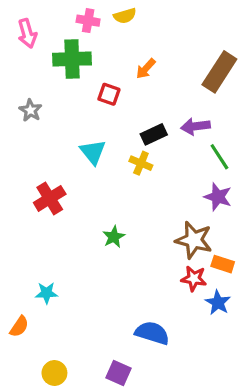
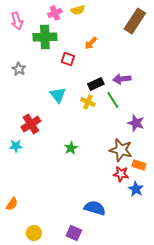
pink cross: (88, 21) -> (55, 13), turned -32
brown rectangle: (219, 72) -> (135, 21), moved
green line: (219, 157) -> (113, 100), moved
cyan star: (46, 293) -> (16, 146), moved

